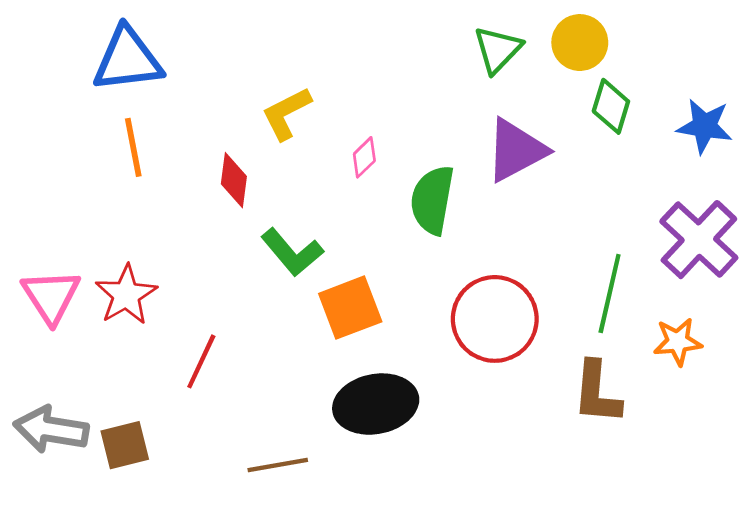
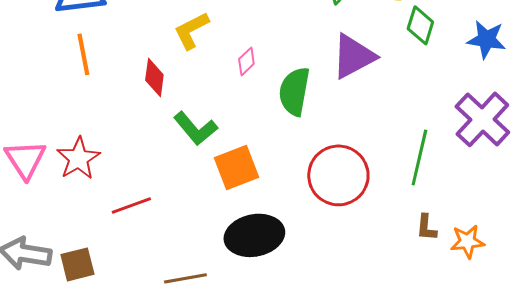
orange star: (678, 342) -> (467, 241), moved
red line: (201, 361) -> (131, 205), turned 45
brown L-shape: (597, 393) -> (426, 227), moved, size x0.6

